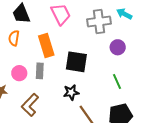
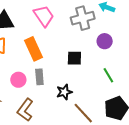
black square: (76, 62) -> (74, 58), moved, size x0.7
gray rectangle: (40, 71) -> (39, 77), moved
pink circle: (19, 73) -> (18, 80), moved

